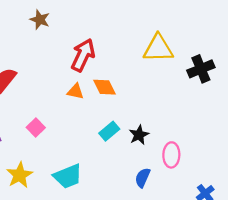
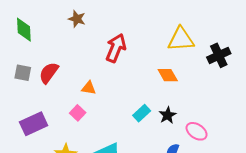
orange diamond: (104, 87) -> (168, 75), moved
orange triangle: (75, 92) -> (89, 88), moved
pink ellipse: (171, 155) -> (197, 131), turned -55

